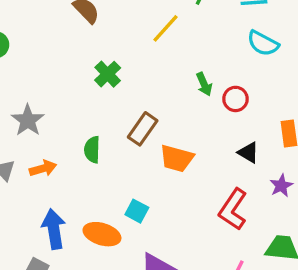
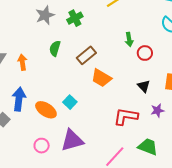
gray star: (28, 120) -> (45, 15), moved
green semicircle: (92, 150) -> (55, 48), moved
orange arrow: (43, 168) -> (22, 62), turned -98
red L-shape: (233, 209) -> (126, 116), turned 50

